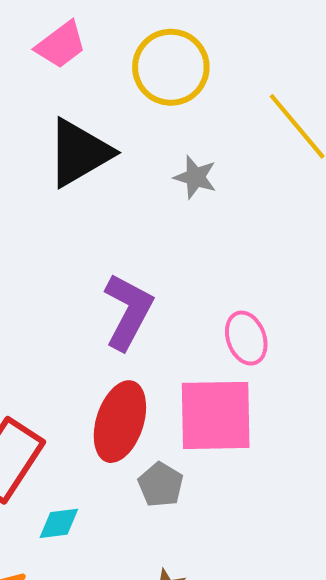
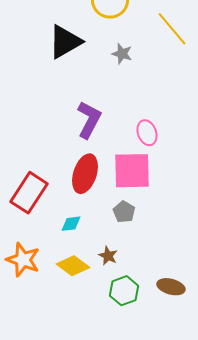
gray pentagon: (161, 485) -> (124, 212), moved
cyan diamond: (59, 523) -> (71, 224), moved

